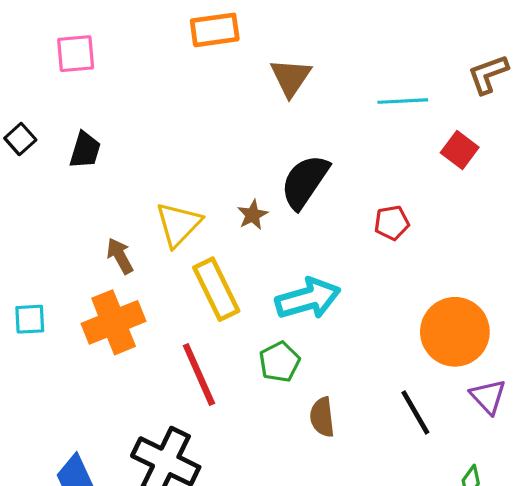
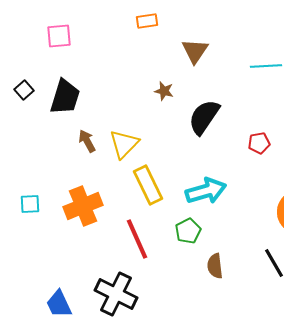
orange rectangle: (215, 30) -> (147, 21), size x0.7
black trapezoid: (85, 150) -> (65, 97), size x1.5
brown star: (253, 215) -> (164, 91), moved, turned -30
brown arrow: (120, 256) -> (87, 141), moved

